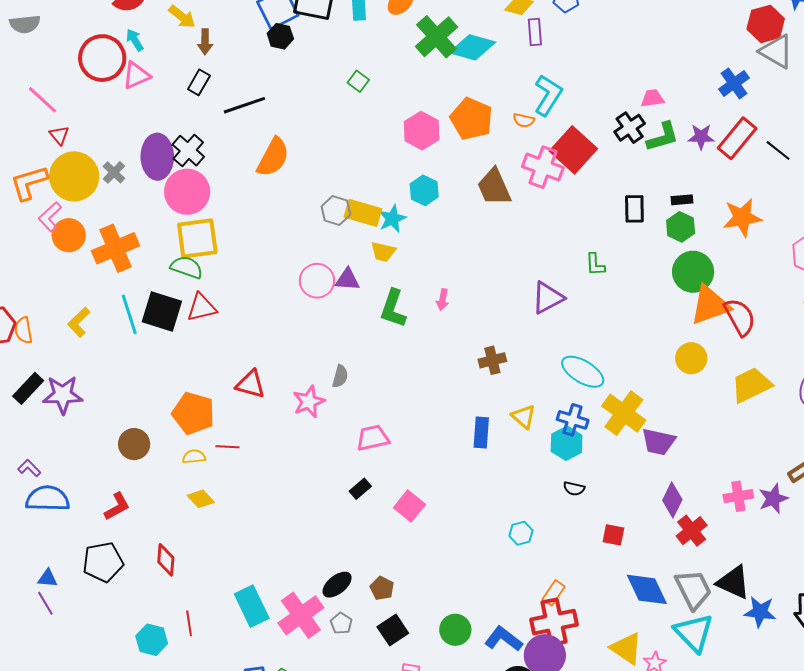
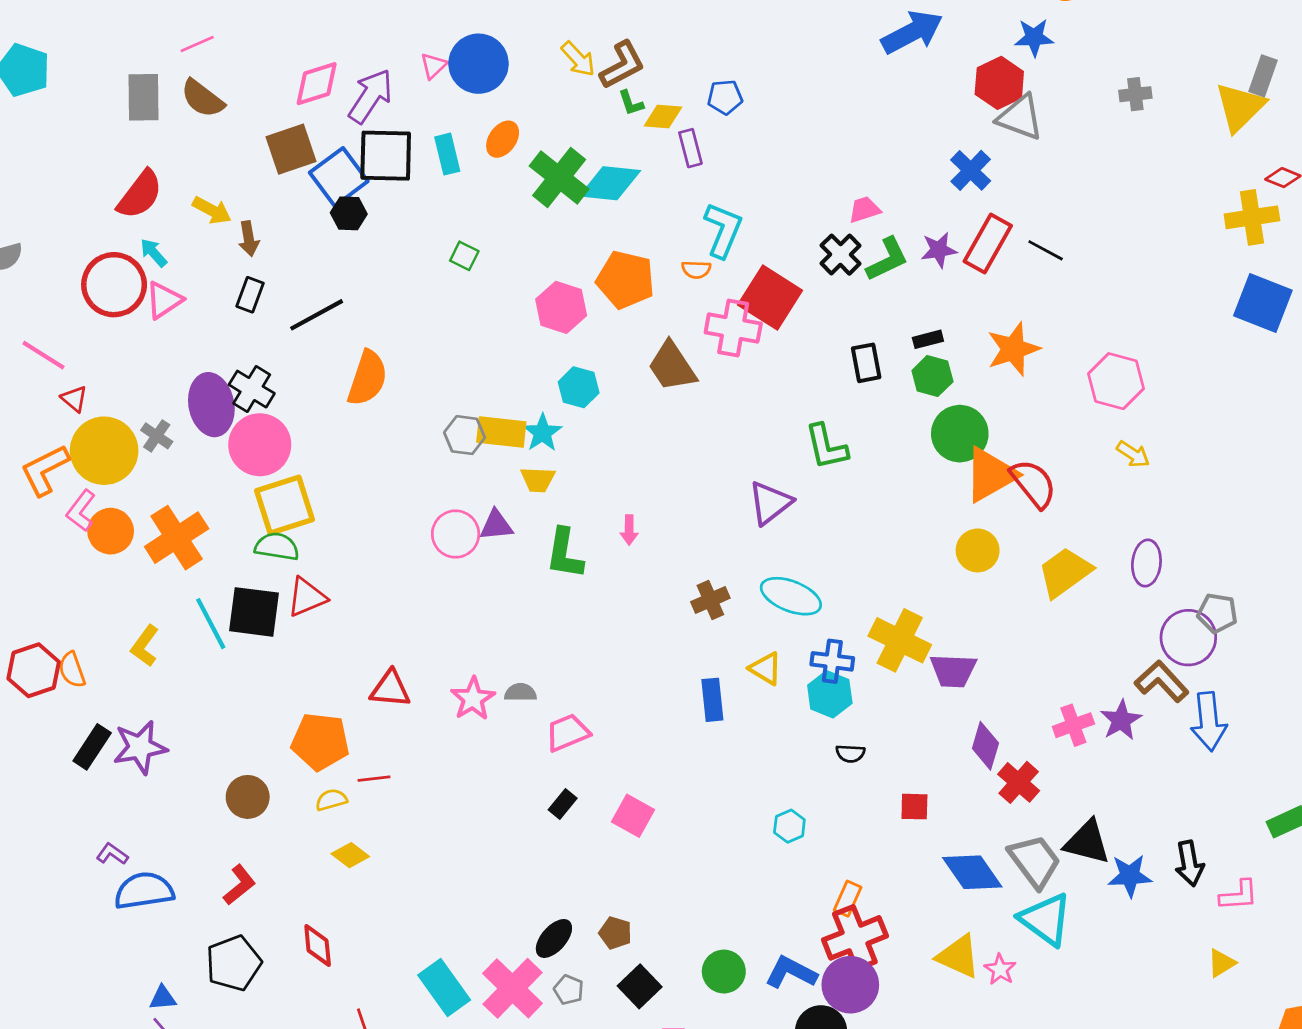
green L-shape: (595, 264) -> (826, 447), size x1.5
cyan ellipse: (583, 372) -> (791, 596), moved
gray semicircle: (340, 376) -> (520, 692), moved, turned -95

